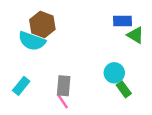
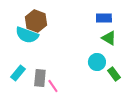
green triangle: (135, 35) -> (109, 38), moved
gray rectangle: (64, 86) -> (40, 78), moved
green rectangle: (124, 89) -> (114, 74), moved

